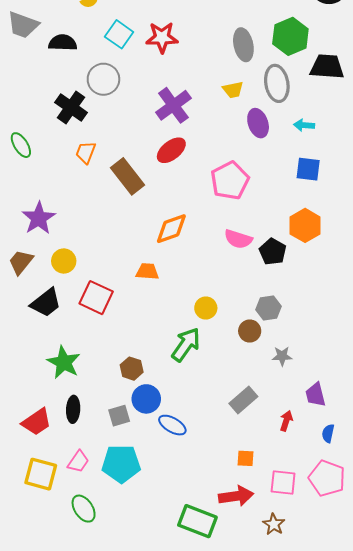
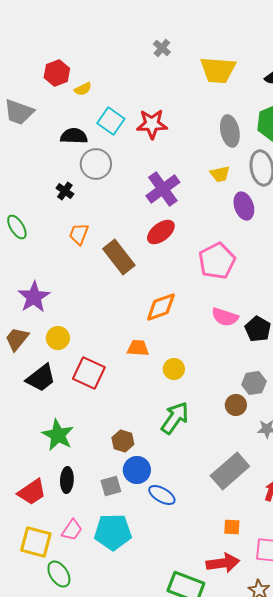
black semicircle: (63, 43) -> (74, 136), moved
black cross: (71, 107) -> (65, 191), size x0.6
yellow circle: (206, 308) -> (174, 369), moved
gray rectangle: (243, 400) -> (230, 471), size x1.4
green ellipse: (84, 509) -> (59, 574), moved

